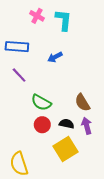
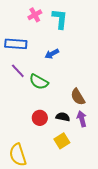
pink cross: (37, 16) -> (35, 15), turned 32
green semicircle: (41, 103) -> (39, 82), moved
yellow square: (66, 149) -> (62, 141), size x0.7

